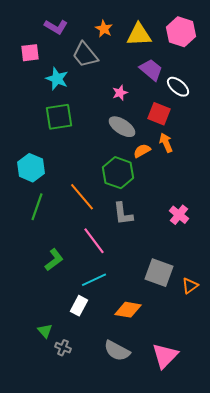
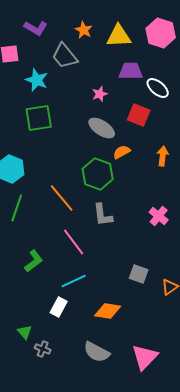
purple trapezoid: (151, 70) -> (131, 71), turned -40
orange arrow: (166, 143) -> (163, 156), moved, turned 30
gray square: (159, 273) -> (139, 274), size x0.7

